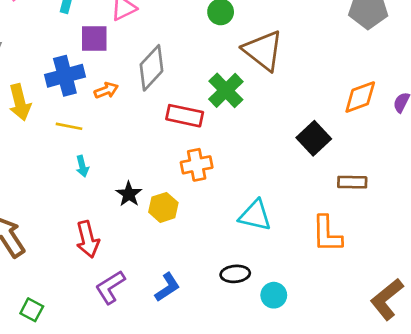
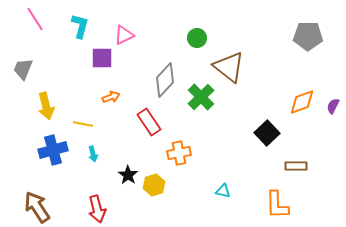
gray diamond: (151, 68) -> (165, 80), moved
blue cross: (65, 76) -> (53, 150), moved
red rectangle: (185, 116) -> (149, 122), moved, turned 44
cyan triangle: (255, 215) -> (223, 191), size x0.6

